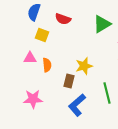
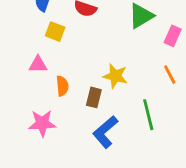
orange semicircle: (47, 65) -> (62, 86), moved
yellow star: (84, 66) -> (115, 76), turned 30

